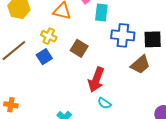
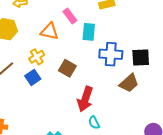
yellow cross: (49, 36) -> (37, 57), turned 35
cyan semicircle: (104, 103) -> (94, 123), turned 32

